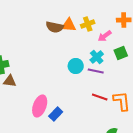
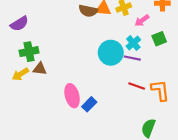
cyan circle: (76, 66) -> (111, 53), size x1.5
pink ellipse: (40, 106) -> (72, 96), turned -35

